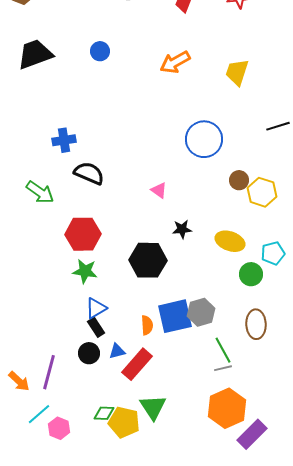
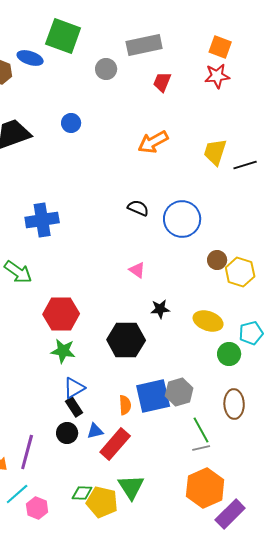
blue circle: (100, 51) -> (71, 123), moved
black line: (278, 126) -> (245, 165), moved
blue cross: (64, 140) -> (42, 220), size x1.4
black semicircle: (89, 173) -> (138, 208), moved, size x0.7

